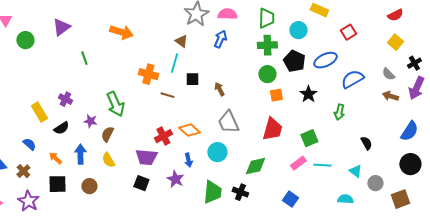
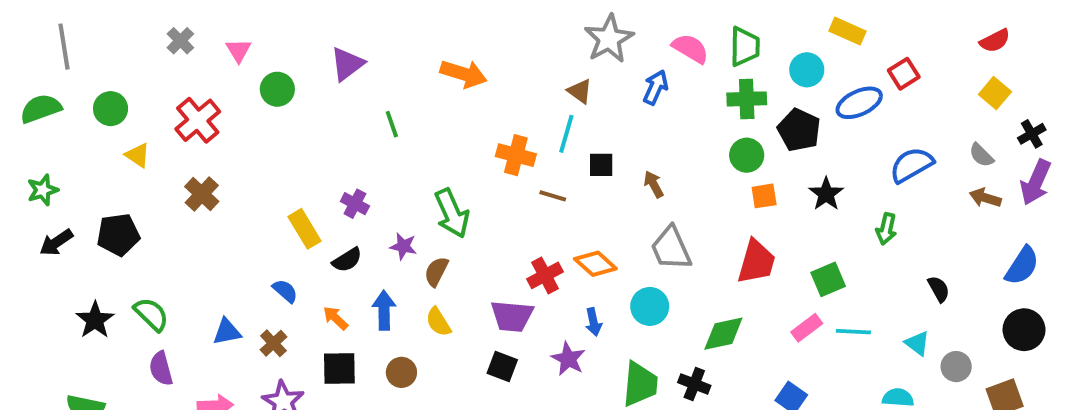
pink semicircle: (227, 14) -> (690, 48), moved, turned 30
blue ellipse: (325, 60) -> (859, 103), moved

